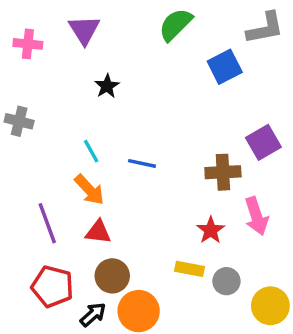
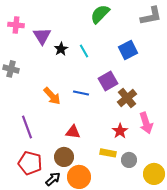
purple triangle: (84, 30) -> (42, 36), moved
blue square: (225, 67) -> (128, 50), moved
purple square: (263, 142) -> (108, 81), moved
cyan line: (91, 151) -> (84, 51), moved
brown cross: (223, 172) -> (127, 98), turned -36
orange arrow: (89, 190) -> (52, 96), moved
red triangle: (98, 232) -> (73, 132), moved

